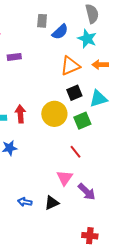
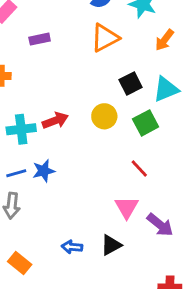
orange arrow: (100, 65) -> (165, 40), turned -49
orange triangle: (70, 66) -> (105, 38), moved
red arrow: (20, 114) -> (55, 120), turned 78
yellow circle: (54, 114) -> (104, 116), size x0.7

